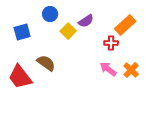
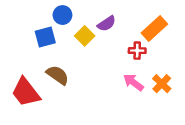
blue square: (22, 32) -> (45, 37), moved

